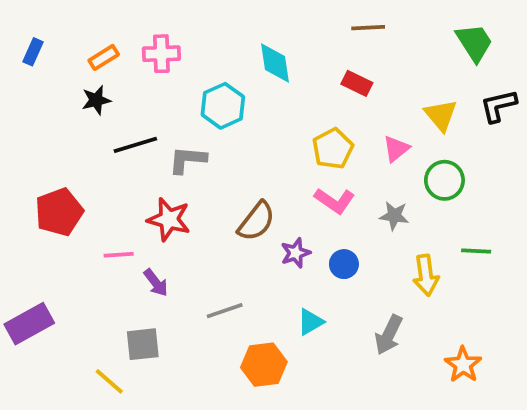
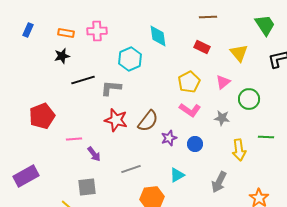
orange rectangle: (104, 57) -> (66, 33), turned 42
yellow triangle: (441, 115) -> (239, 53), moved
red star: (169, 219) -> (116, 120), moved

